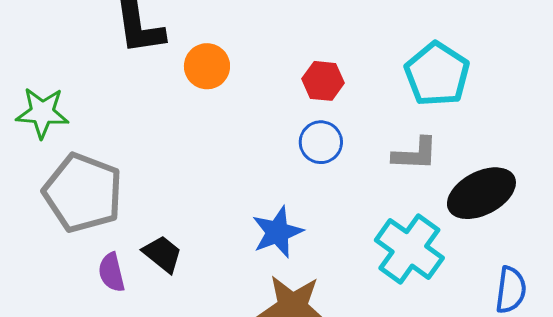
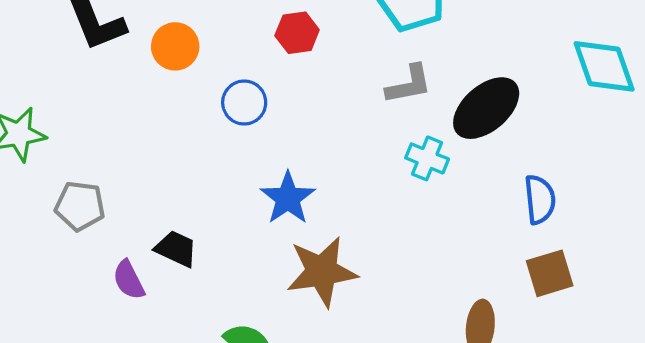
blue circle: (321, 142) -> (244, 103), moved
gray pentagon: (83, 193) -> (80, 206), size x0.6
cyan cross: (409, 249) -> (427, 158), moved, size x0.6

